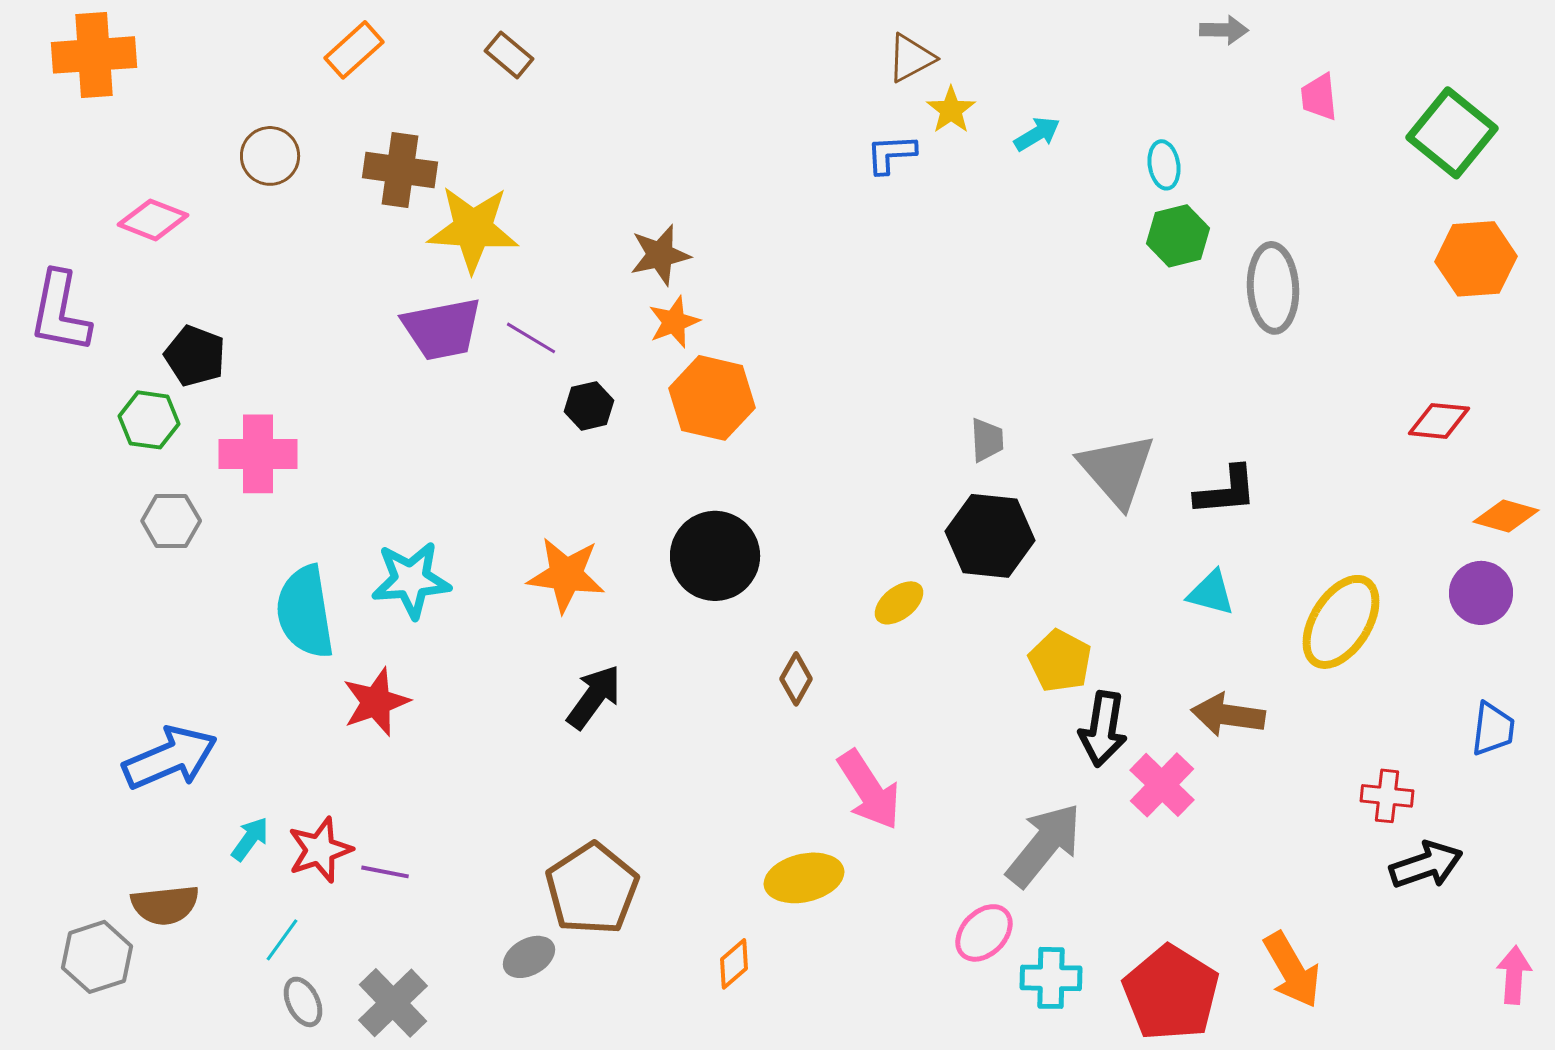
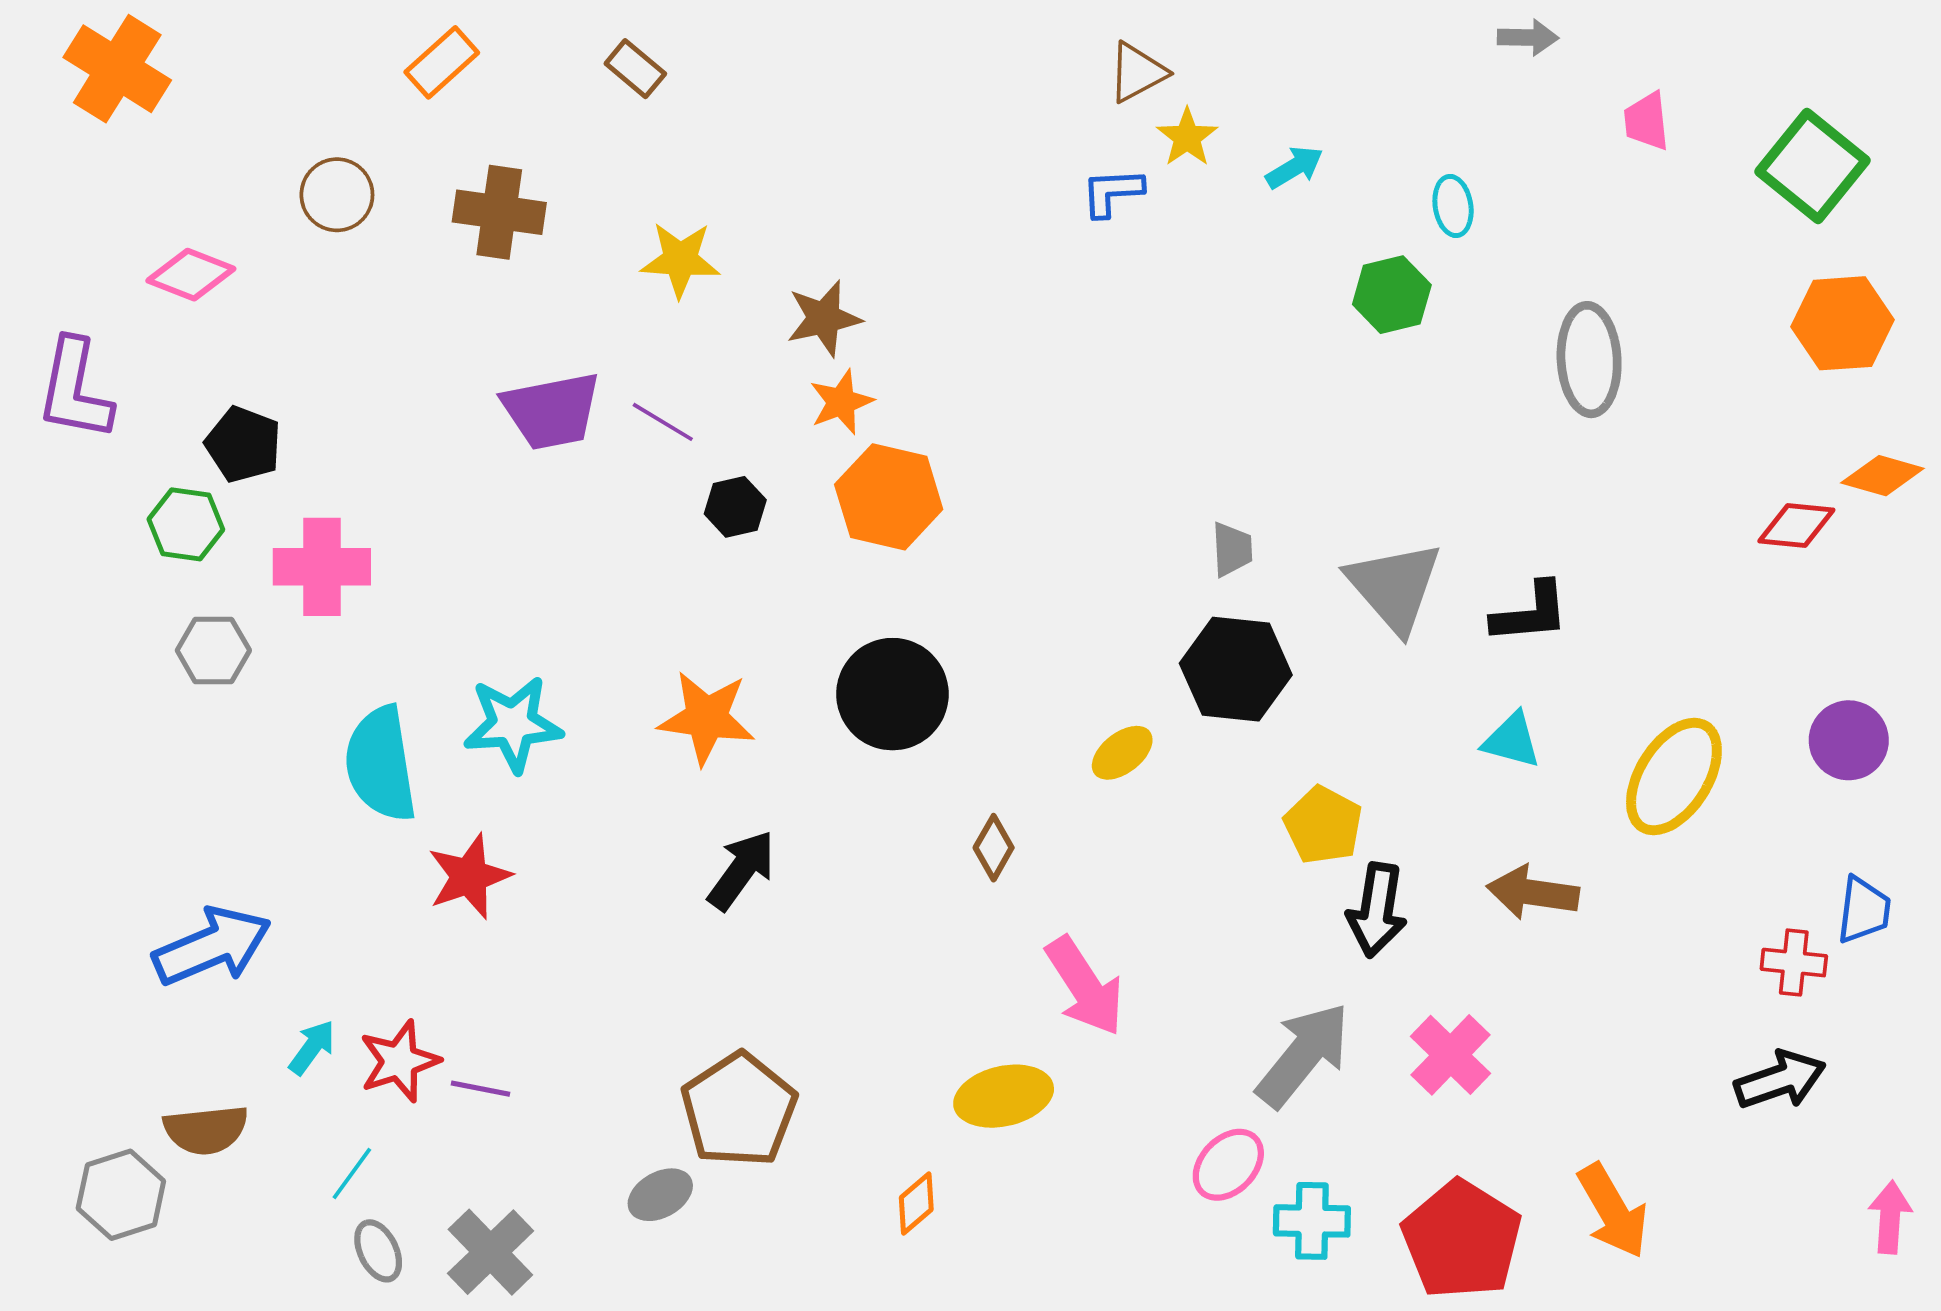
orange cross: (94, 55) -> (117, 69), turned 36
yellow star: (473, 229) -> (680, 260), moved, size x0.7
green hexagon: (1178, 236) -> (1392, 295), moved
orange diamond: (1506, 516) -> (1882, 476), moved
pink cross: (1162, 785) -> (1451, 1055), moved
red cross: (1387, 796) -> (1794, 963), moved

